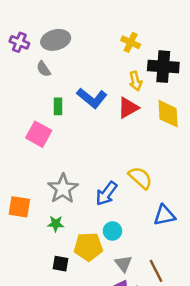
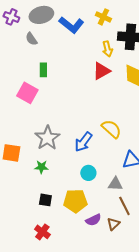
blue L-shape: (92, 98) -> (71, 25), moved
yellow pentagon: (88, 247) -> (75, 201), moved
gray triangle: (123, 264) -> (115, 184), moved, turned -49

